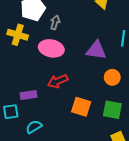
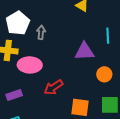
pink ellipse: (51, 48) -> (30, 65), moved
purple rectangle: (29, 95) -> (14, 95), moved

